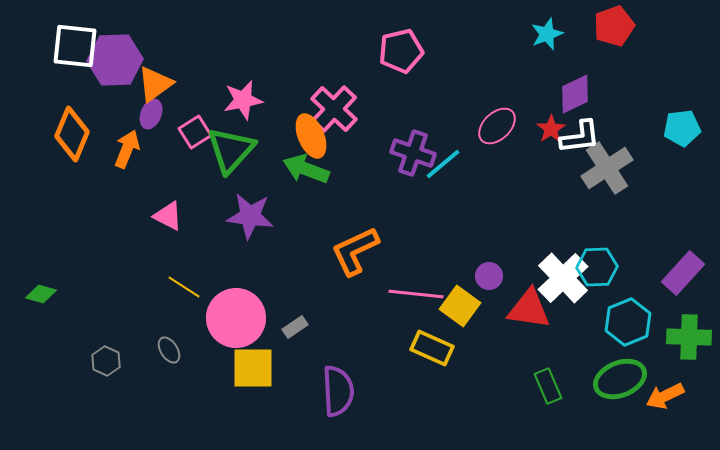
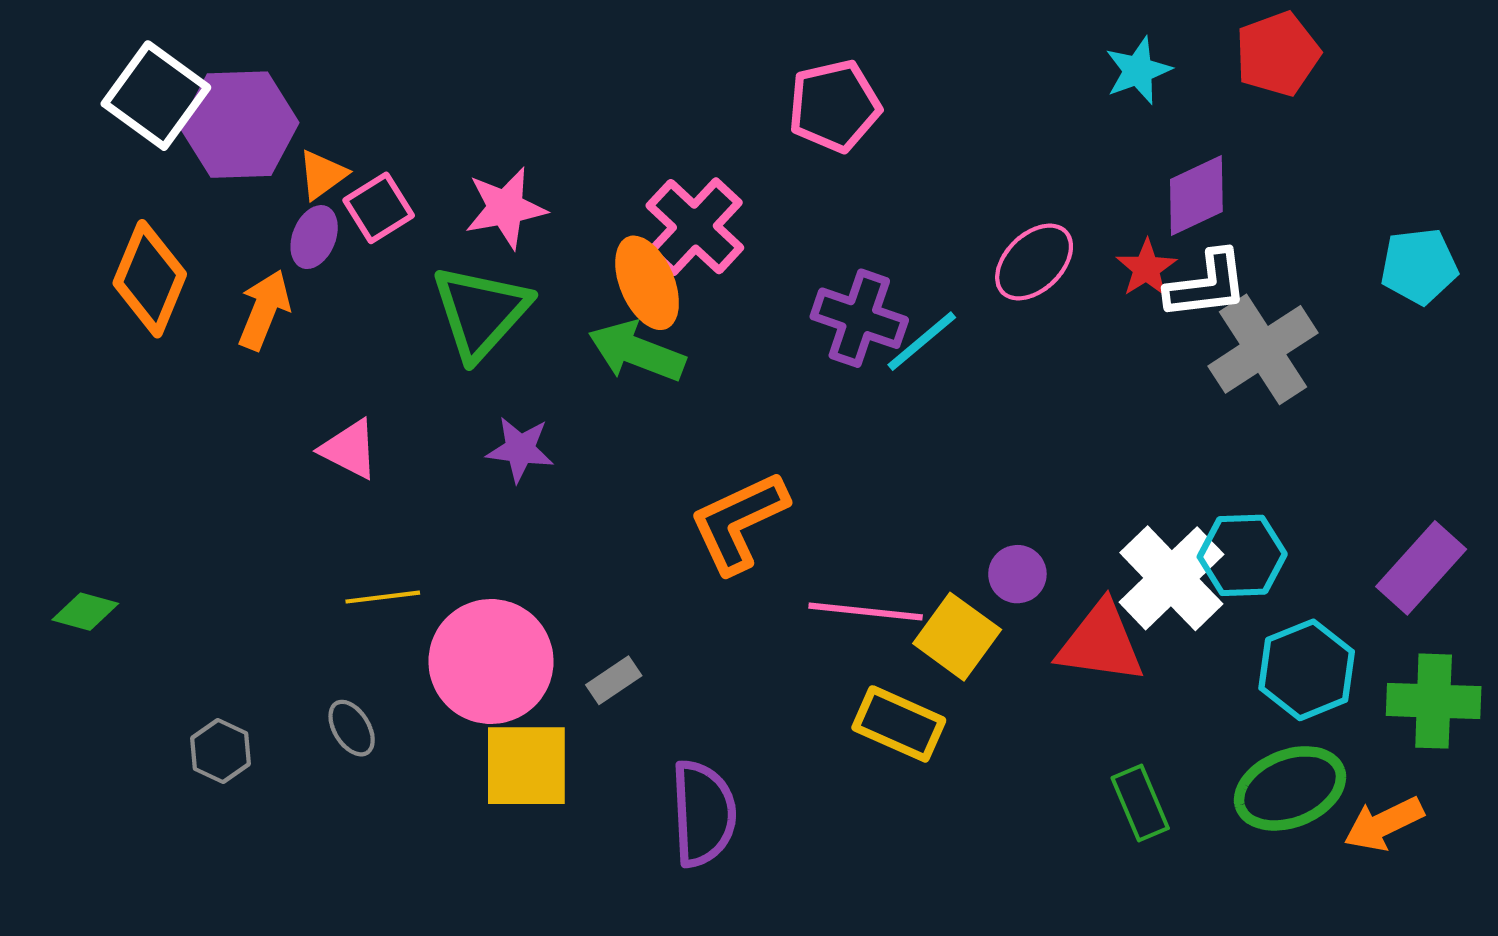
white square: (75, 46) -> (156, 96), turned 30
orange triangle: (155, 84) -> (322, 175), size x0.7
pink square: (195, 132) -> (379, 208), moved
purple star: (250, 216) -> (520, 449), size x0.7
yellow line: (184, 287) -> (383, 597), turned -40

